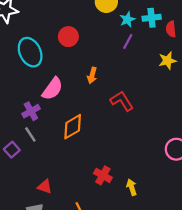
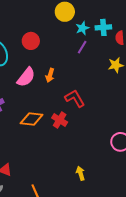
pink semicircle: (52, 89) -> (26, 77), moved
orange diamond: (73, 127) -> (32, 119), turned 35
red cross: (103, 175) -> (60, 120), moved

